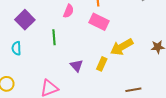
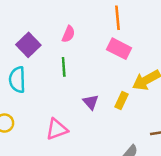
pink semicircle: (68, 11) -> (68, 34), moved
cyan semicircle: (16, 48) -> (17, 80), size x1.5

